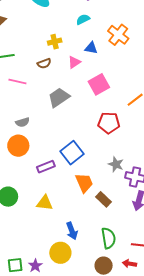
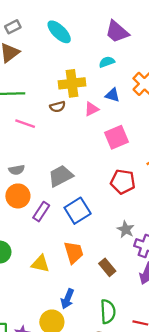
yellow cross: (55, 42) -> (72, 83), size x1.6
gray trapezoid: (59, 97) -> (61, 176), moved
gray semicircle: (23, 122) -> (17, 170), moved
purple rectangle: (46, 167) -> (41, 212), moved, turned -42
orange trapezoid: (84, 183) -> (74, 252), moved
blue arrow: (72, 231) -> (67, 299), turned 36

